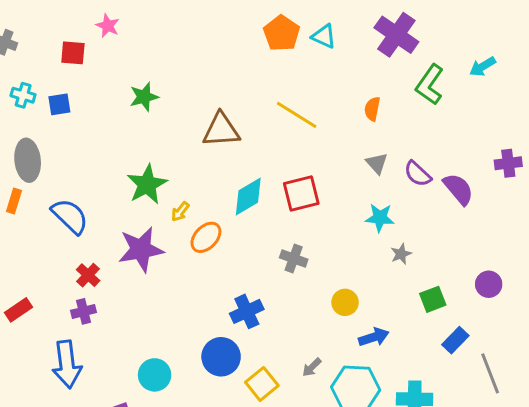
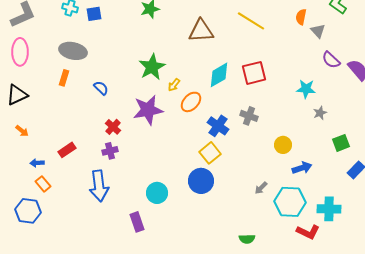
gray ellipse: (28, 160) -> (73, 51), turned -72
gray triangle: (377, 163) -> (318, 31), moved
blue semicircle: (70, 216) -> (101, 88), size x0.6
blue cross: (247, 311) -> (218, 126), moved, turned -30
yellow square: (262, 384) -> (210, 153), moved

